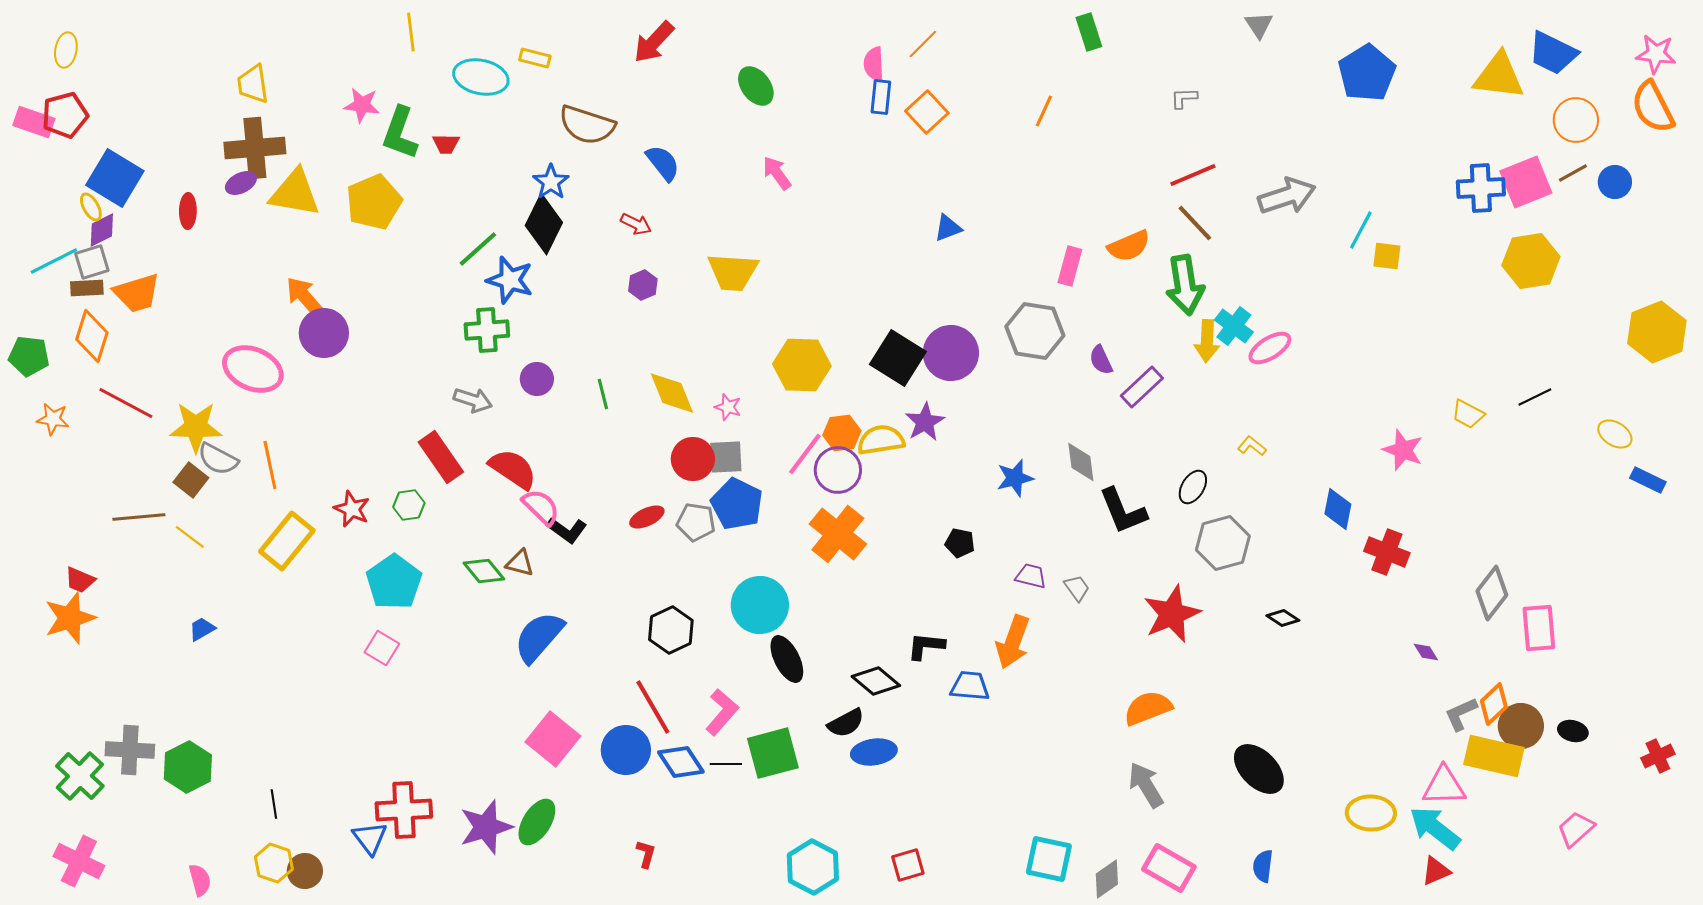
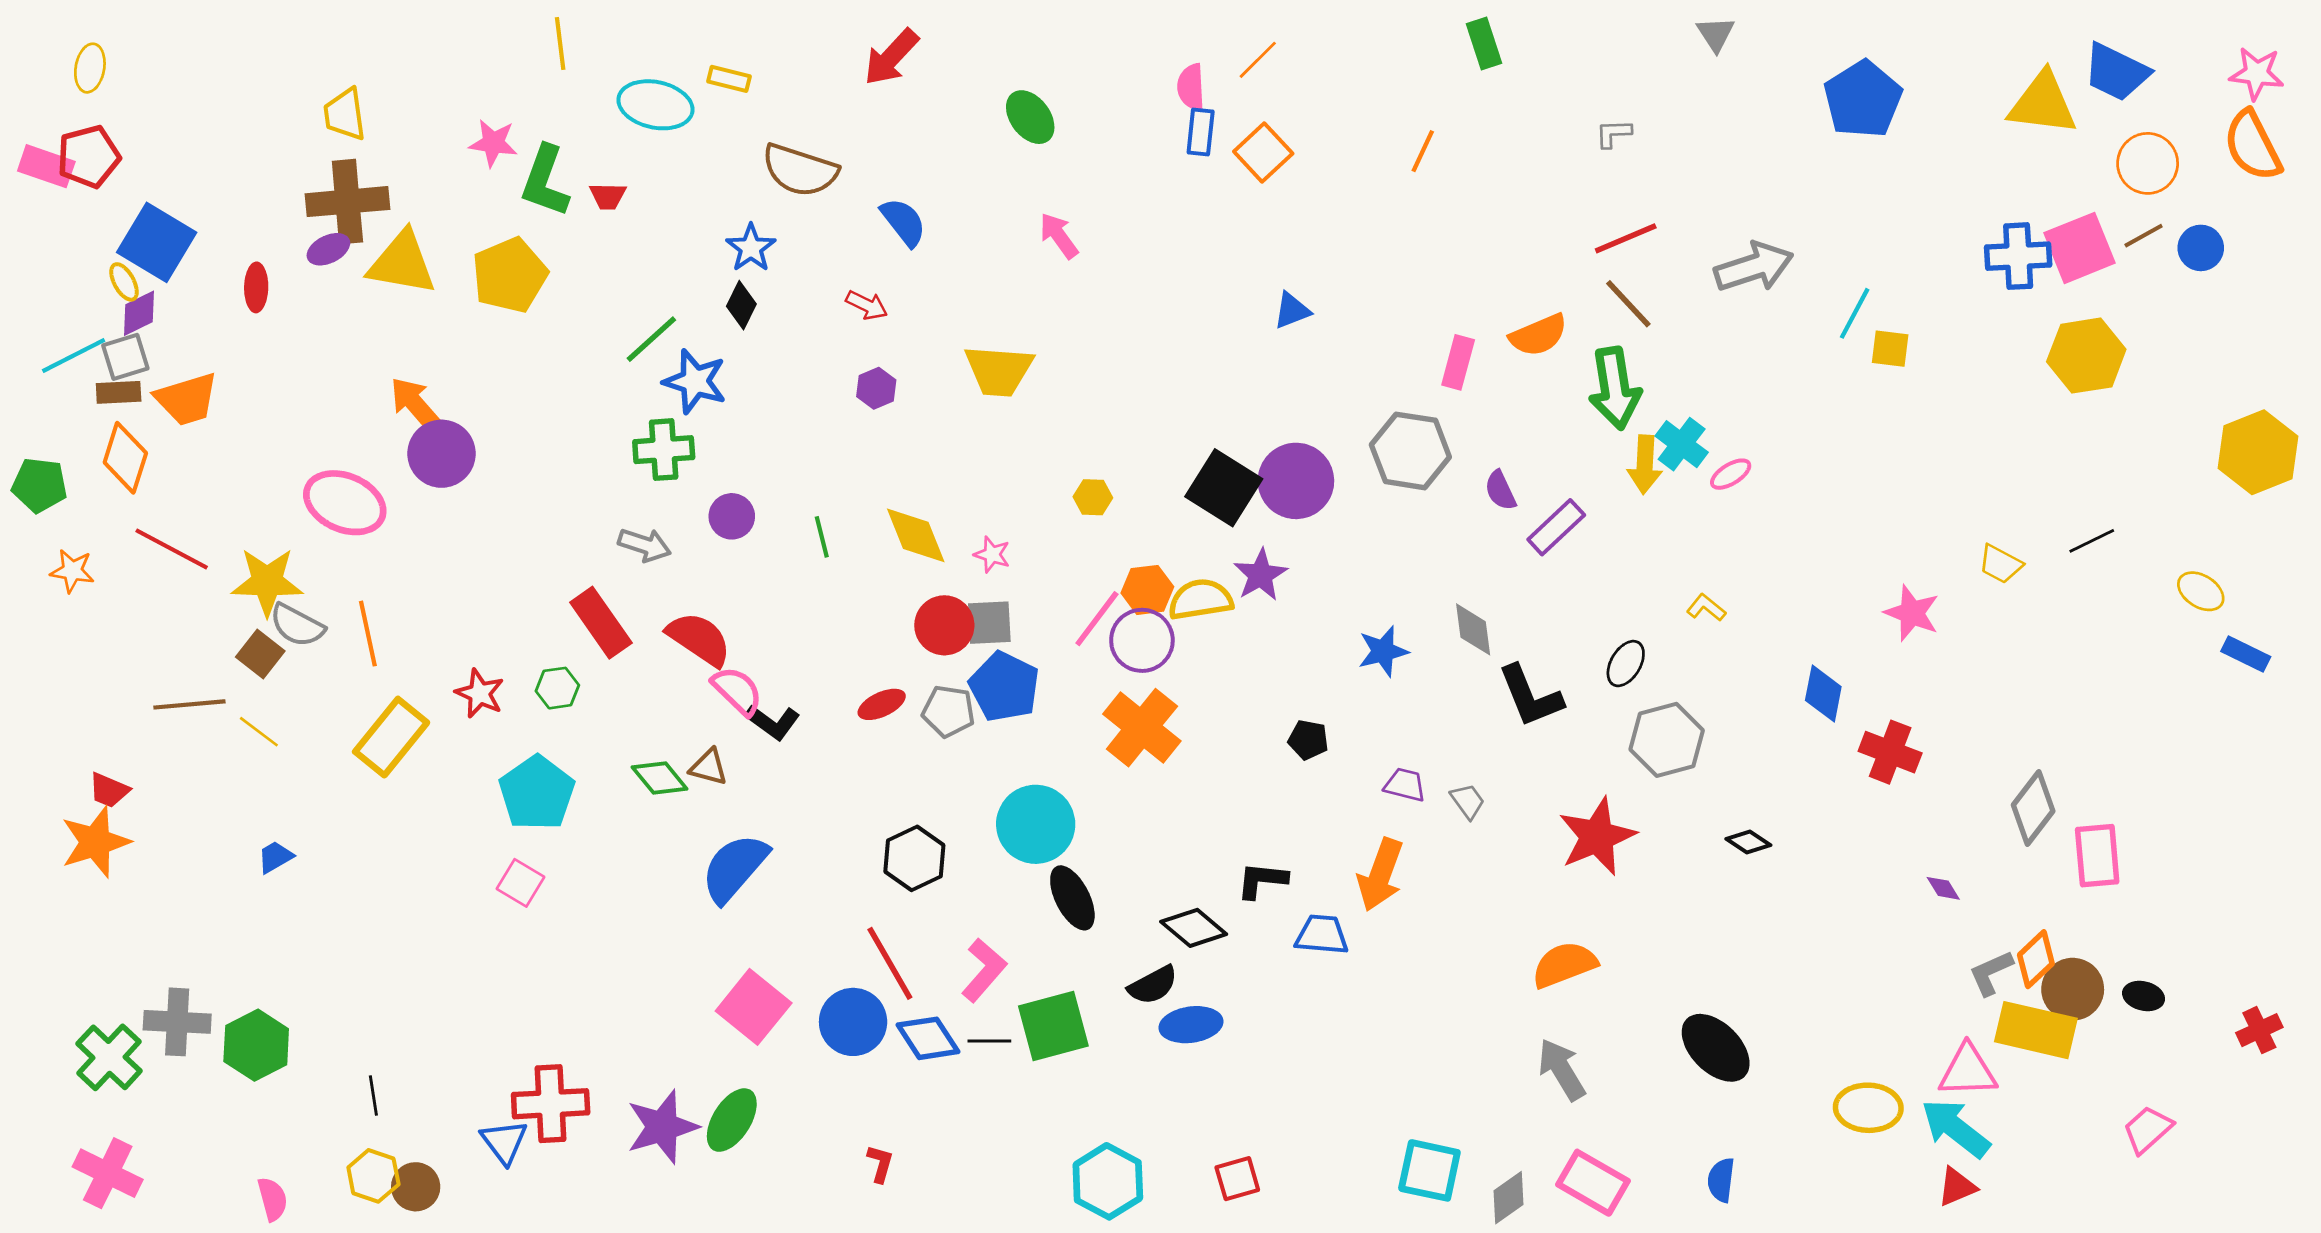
black diamond: (544, 224) -> (741, 305), size x0.6
pink ellipse: (1270, 348) -> (1731, 474), size x0.7
yellow hexagon: (802, 365) -> (1093, 497), size x0.5

